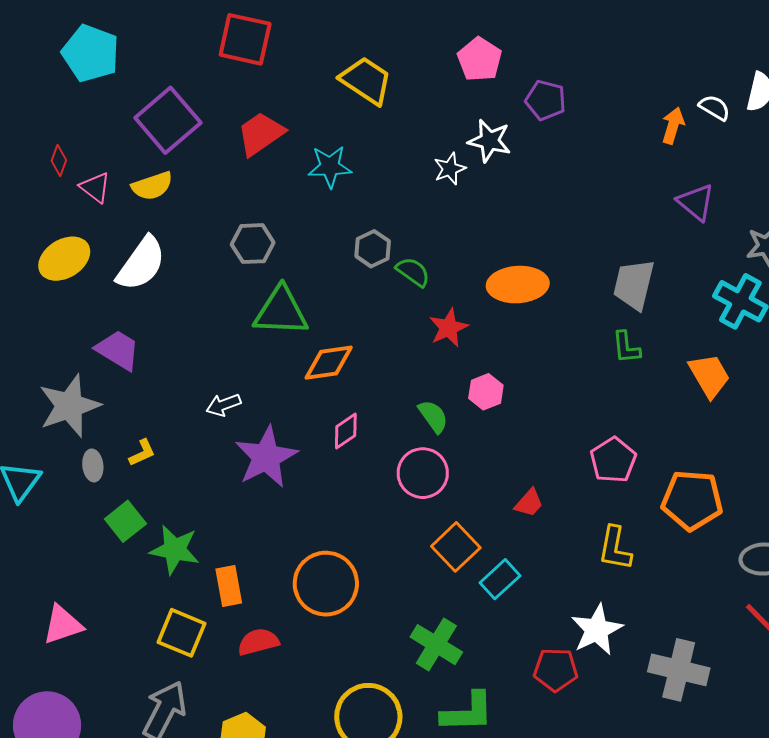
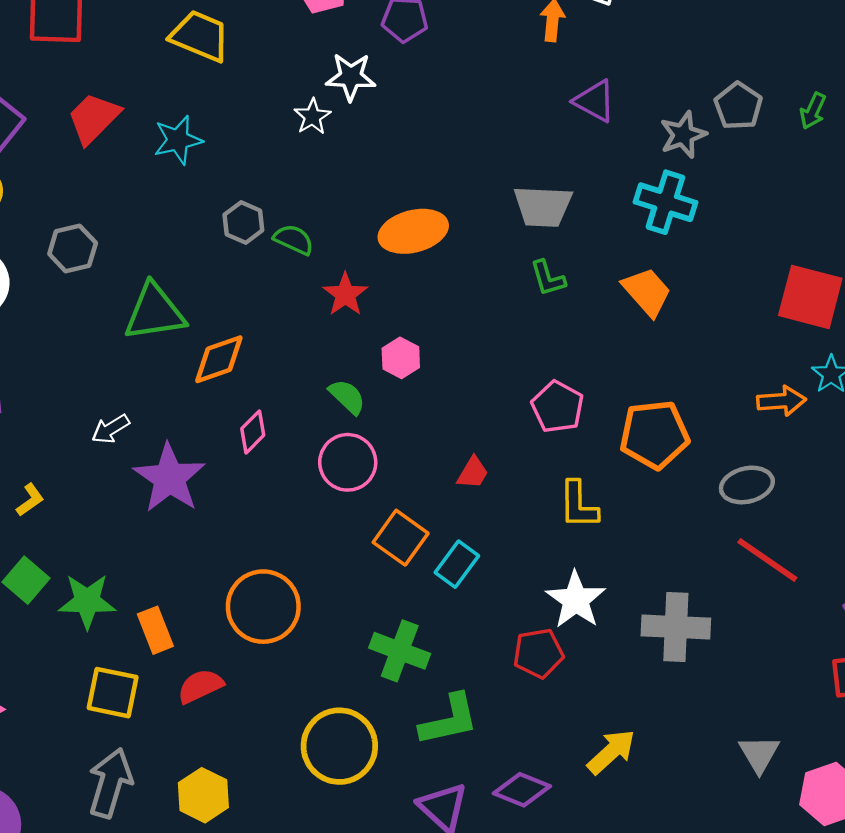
gray hexagon: (253, 244) -> (73, 248), moved
gray trapezoid: (634, 285) -> (543, 206), turned -90

